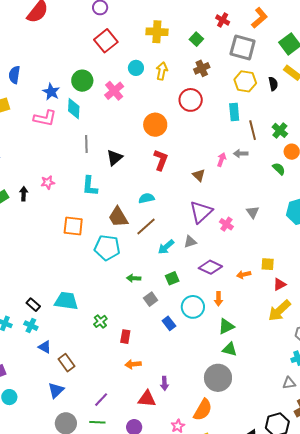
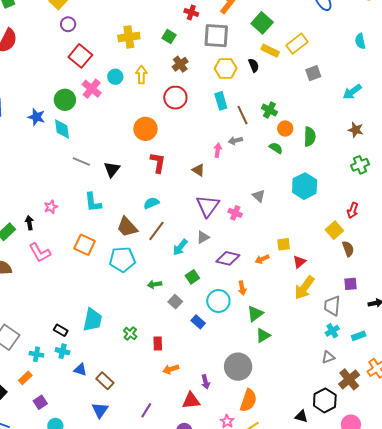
pink cross: (114, 91) -> (92, 89), moved
pink L-shape: (45, 118) -> (40, 253), moved, turned 60
gray line: (86, 144) -> (81, 161), turned -54
orange square: (73, 226) -> (85, 245), turned 30
cyan trapezoid: (66, 301) -> (92, 320), turned 105
green triangle: (230, 349) -> (263, 335), turned -35
gray circle: (218, 378) -> (238, 367), moved

